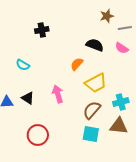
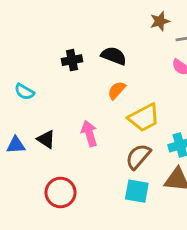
black cross: (42, 30) -> (72, 60), moved
black semicircle: (95, 45) -> (114, 56), moved
cyan semicircle: (23, 65) -> (24, 92), moved

